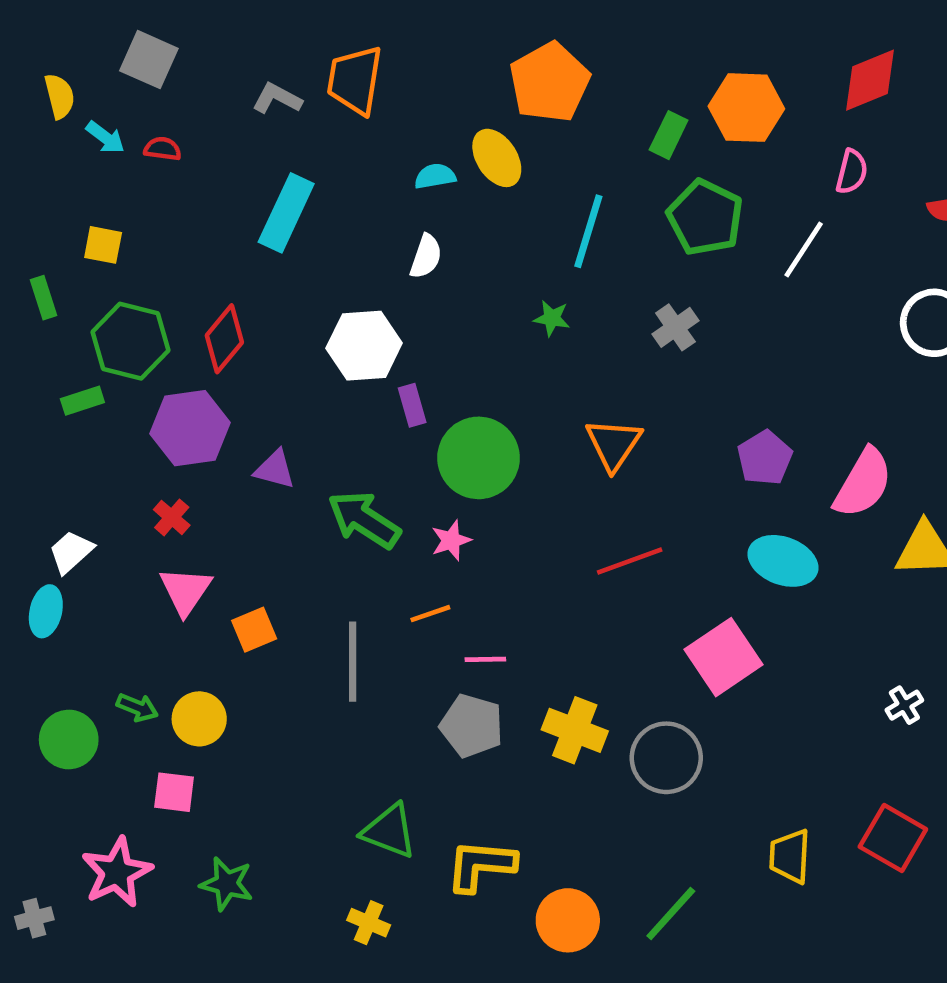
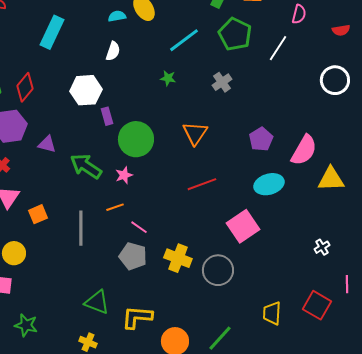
cyan line: (588, 231) -> (184, 40), turned 36
cyan ellipse: (783, 561) -> (269, 184), turned -36
pink line: (485, 659) -> (139, 227), turned 36

